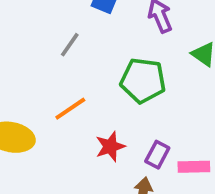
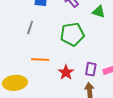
orange line: (70, 109) -> (40, 59), turned 54

